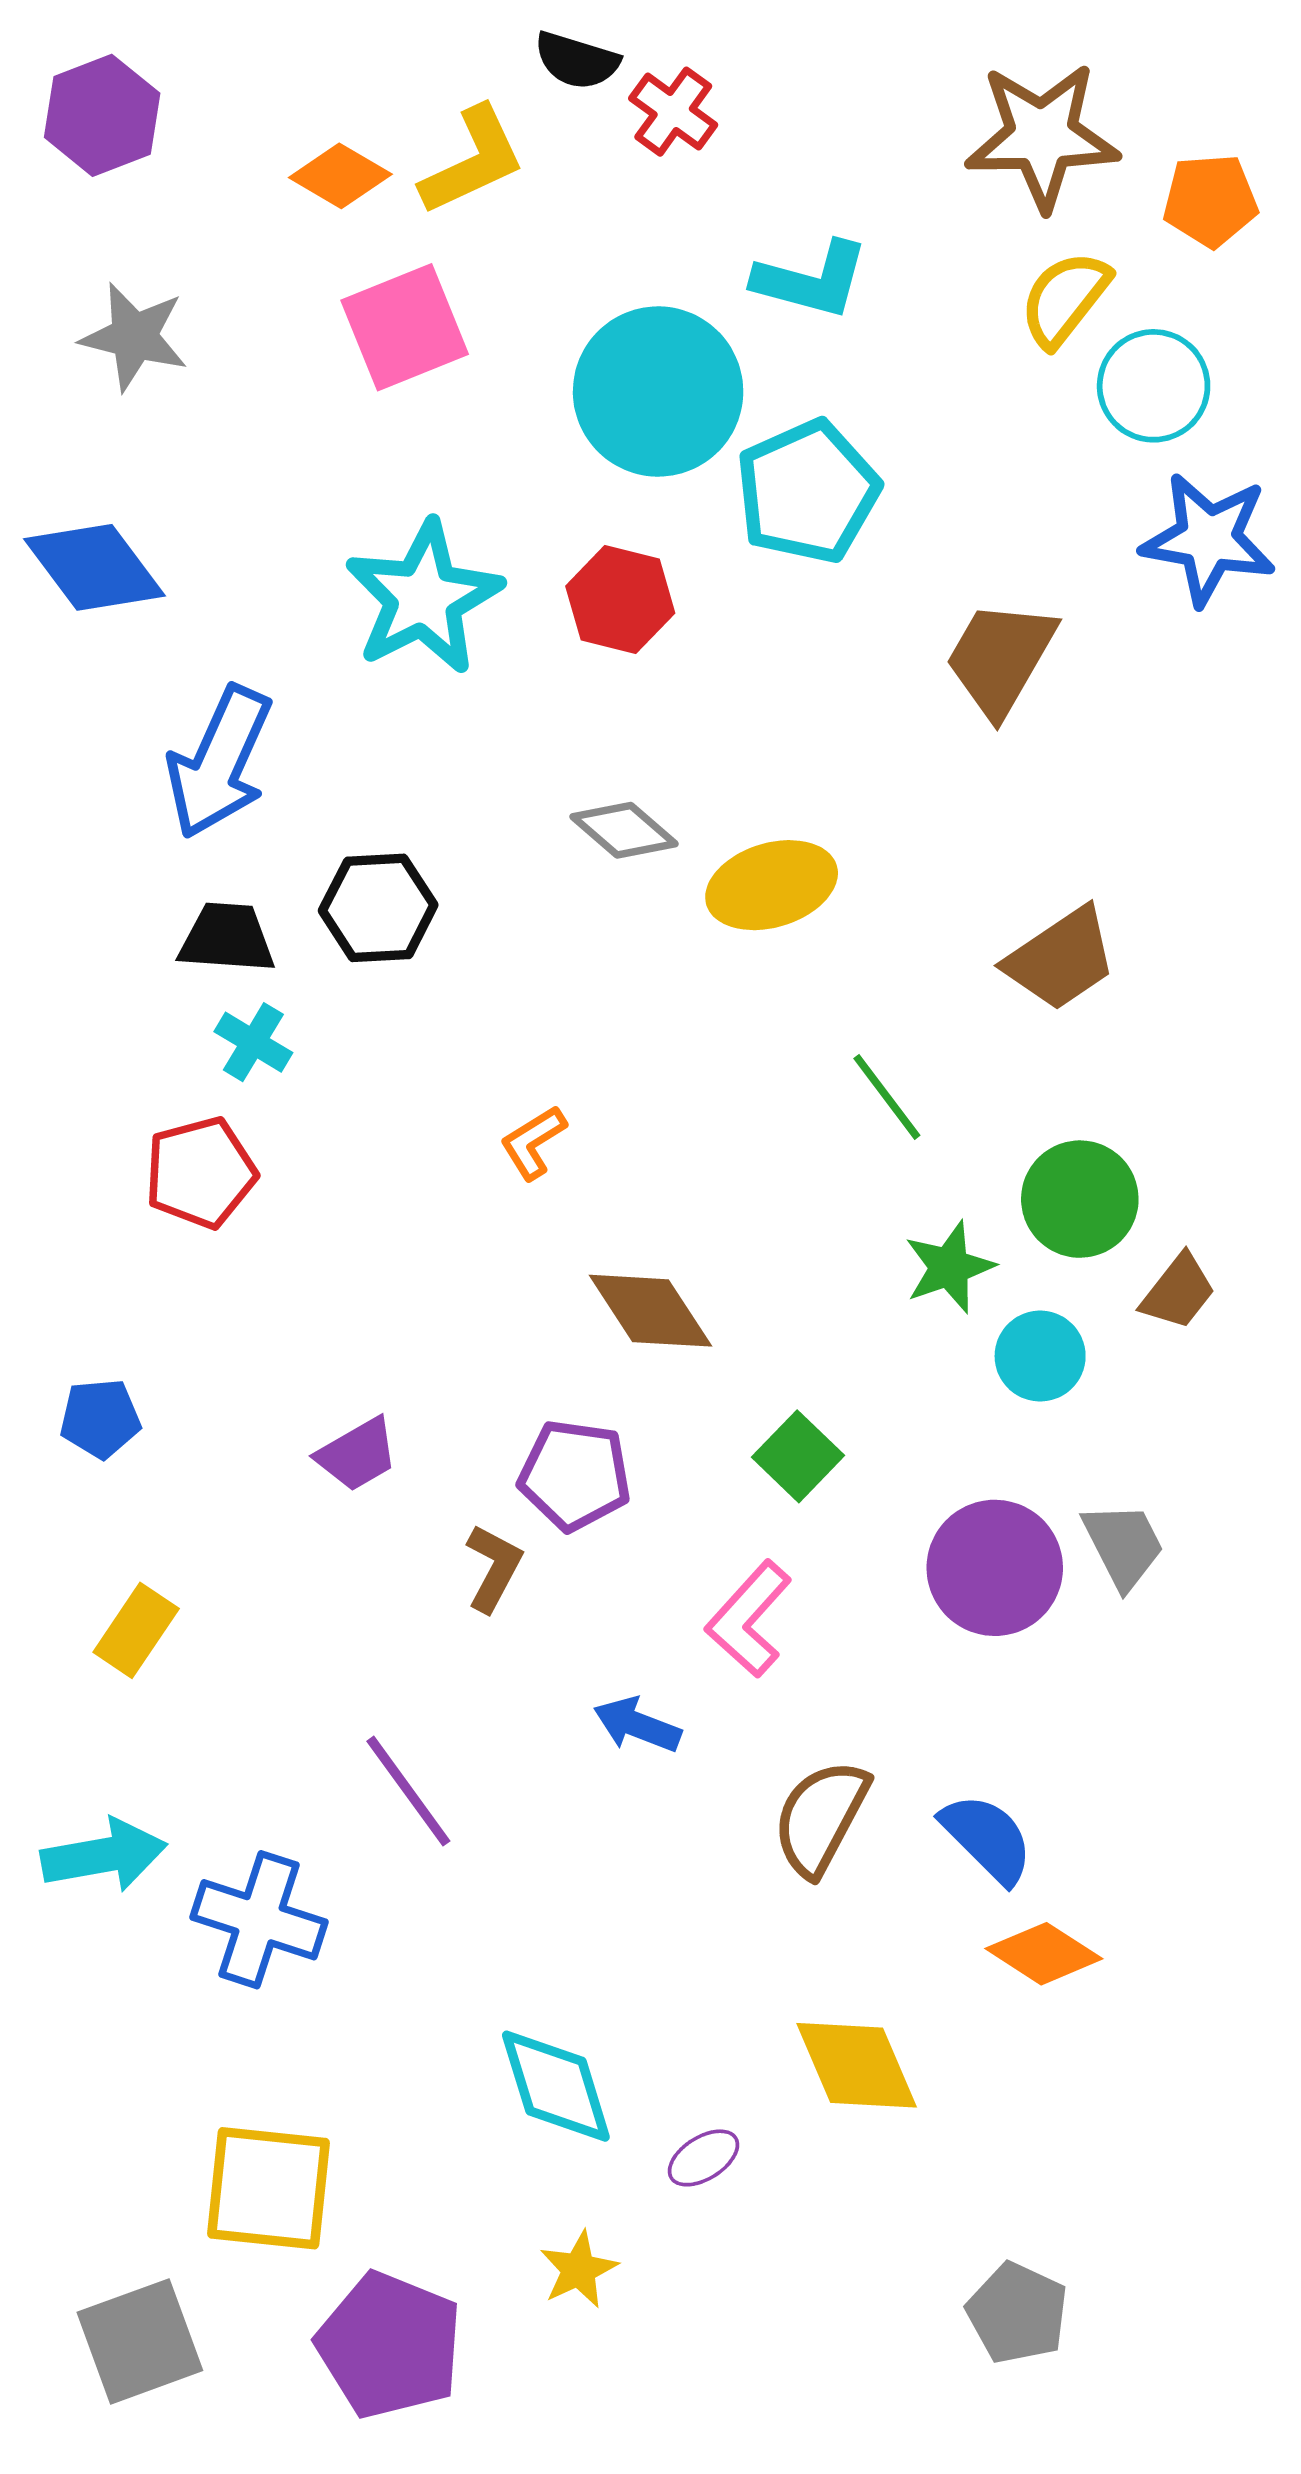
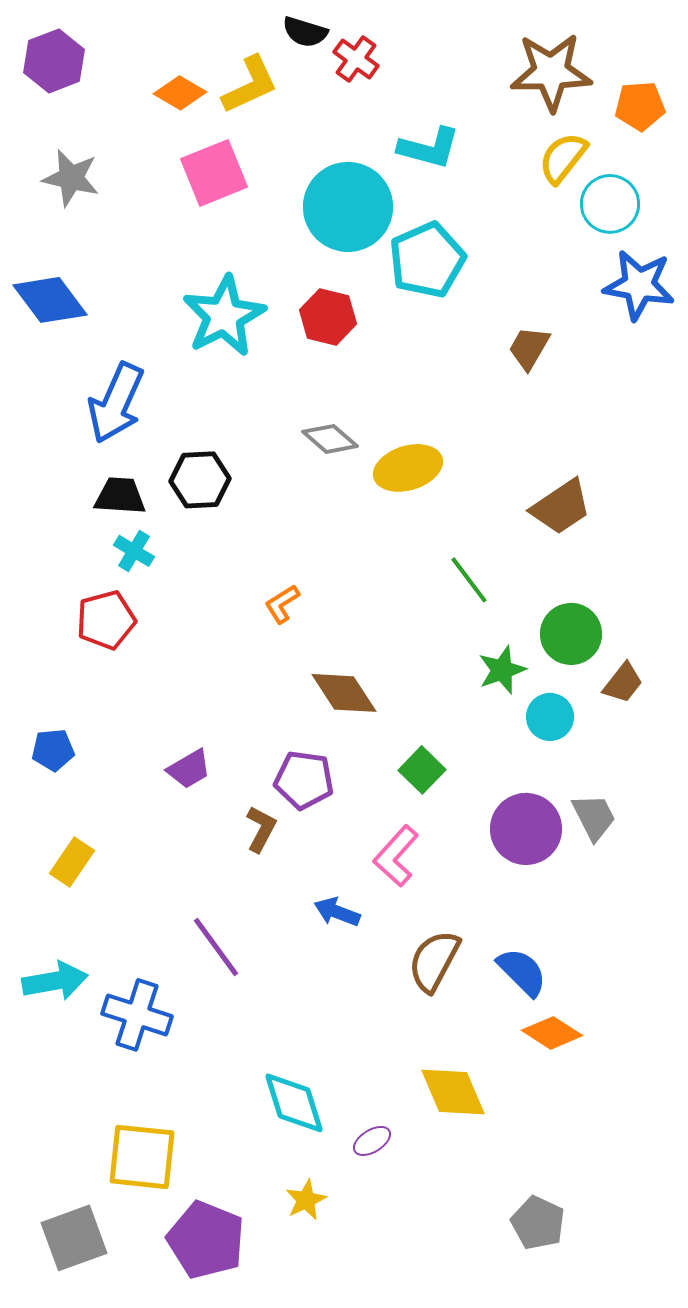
brown trapezoid: (1000, 658) -> (529, 348), size x0.7

